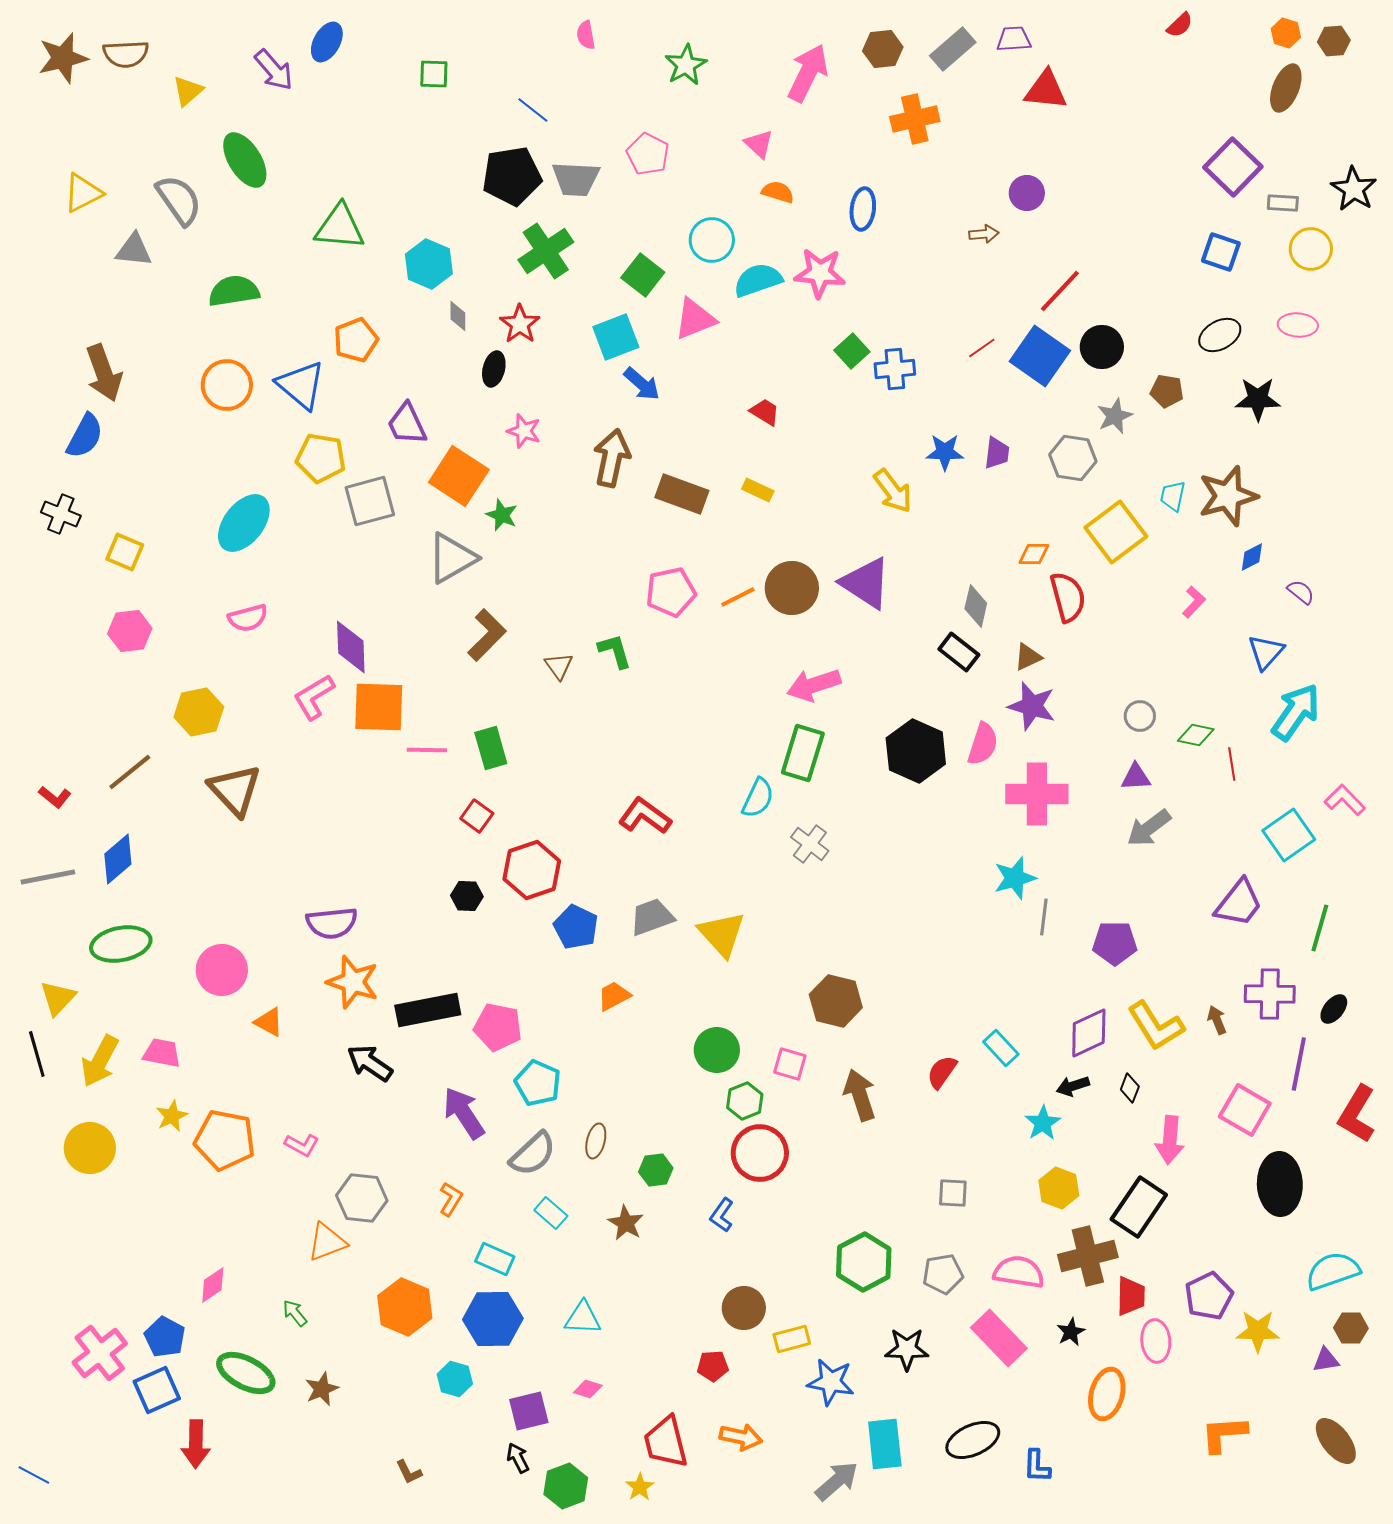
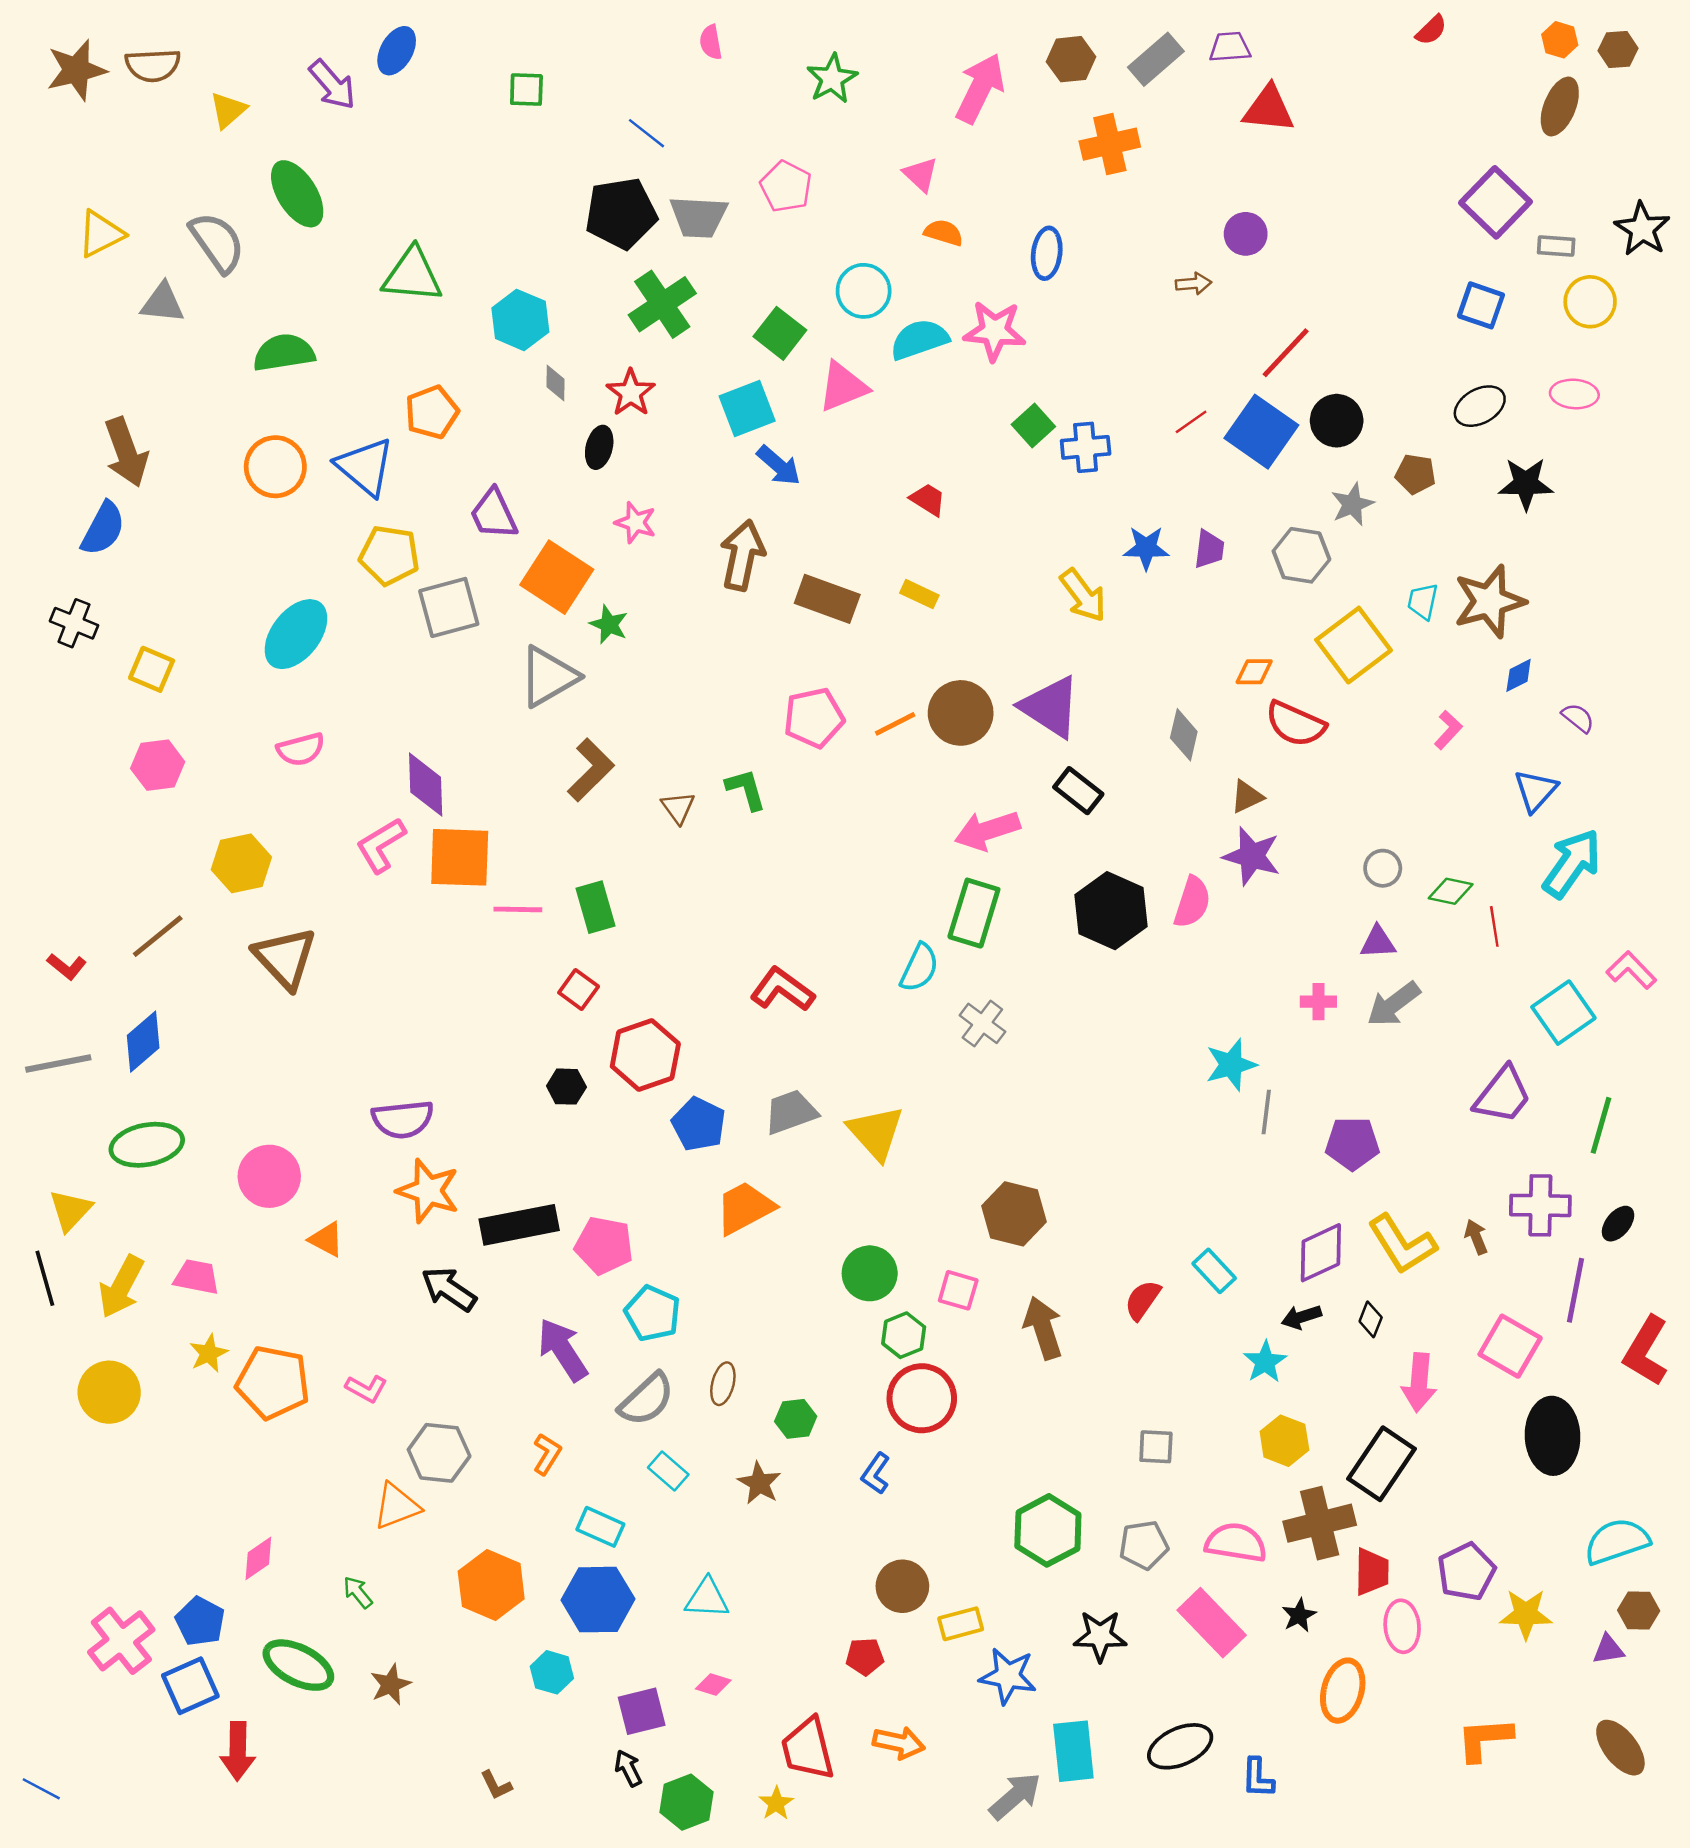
red semicircle: (1068, 597) -> (1295, 724), turned 129
black rectangle: (959, 652) -> (1078, 791), moved
pink cross: (1037, 794) -> (1318, 1002), moved, size x0.5
orange trapezoid: (614, 996) -> (745, 1208), size x1.5

